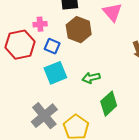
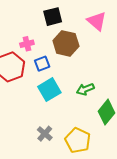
blue square: (52, 46) -> (42, 64), turned -35
gray cross: (44, 116) -> (45, 134), size x0.6

